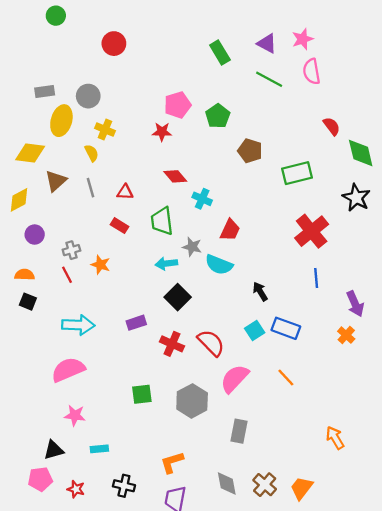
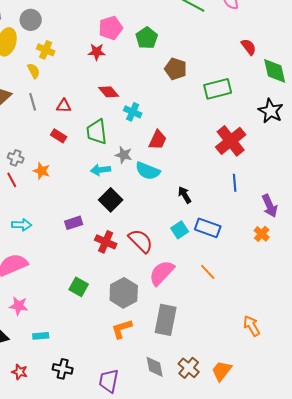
gray cross: (71, 250) -> (16, 158), turned 35
cyan arrow: (78, 325) -> (22, 225), size x0.7
green square: (142, 394) -> (79, 287), turned 36
gray rectangle: (239, 431) -> (166, 320), size x1.4
orange L-shape: (172, 462) -> (122, 329), moved

